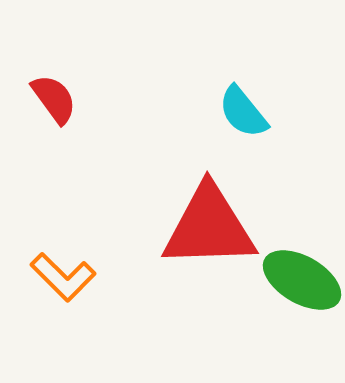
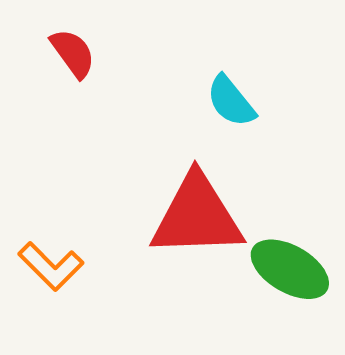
red semicircle: (54, 99) -> (73, 53), moved

